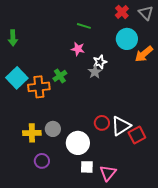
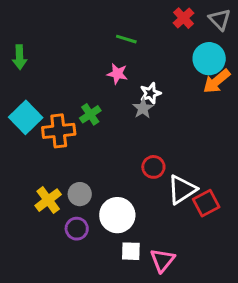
cyan circle: (127, 39) -> (209, 59), moved
red circle: (102, 123) -> (153, 167), moved
yellow cross: (32, 133) -> (48, 200), turned -36
purple circle: (42, 161) -> (77, 229), moved

